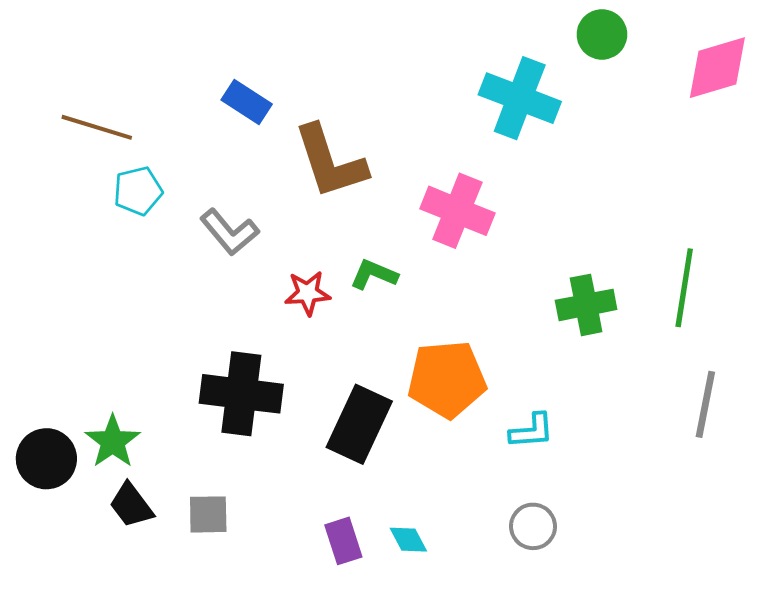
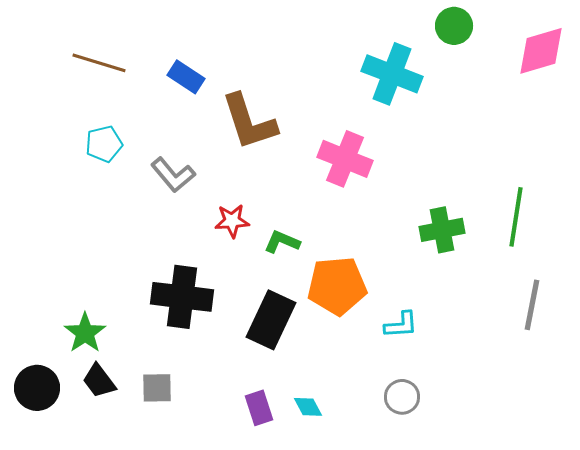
brown line: (97, 127) -> (99, 63), moved
green L-shape: (374, 274) -> (282, 242), moved
black circle: (46, 459) -> (37, 388), moved

